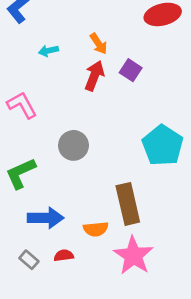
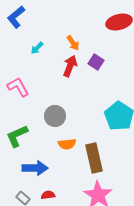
cyan arrow: (48, 51) -> (37, 48), turned -32
orange semicircle: (96, 229) -> (67, 144), moved

